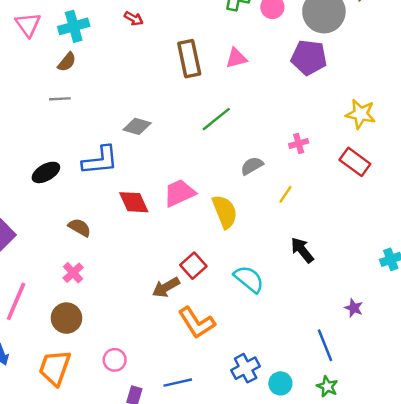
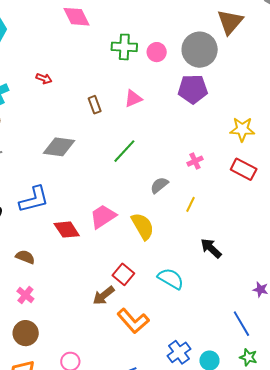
brown rectangle: (189, 59) -> (95, 105), size x0.6
gray diamond: (137, 126) -> (59, 147), moved, size x1.4

